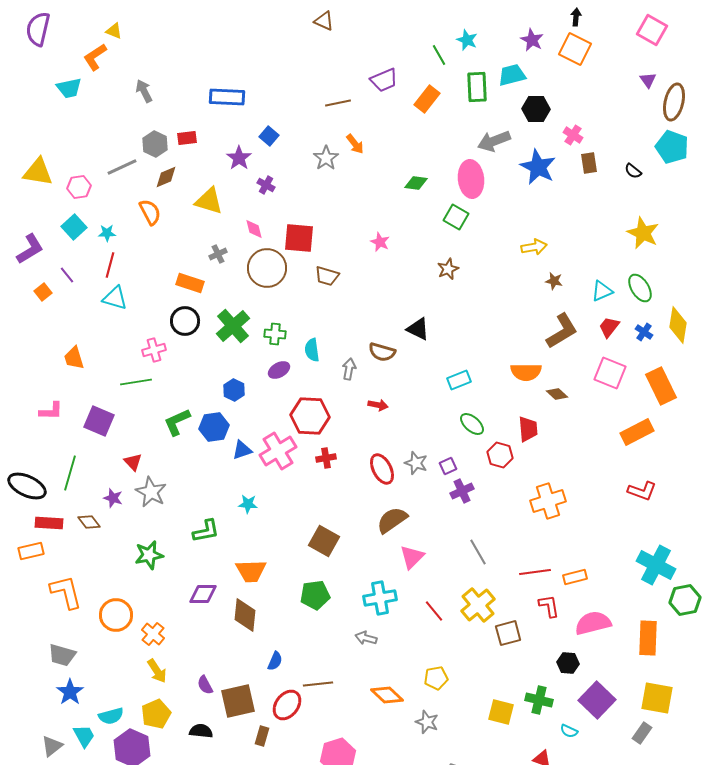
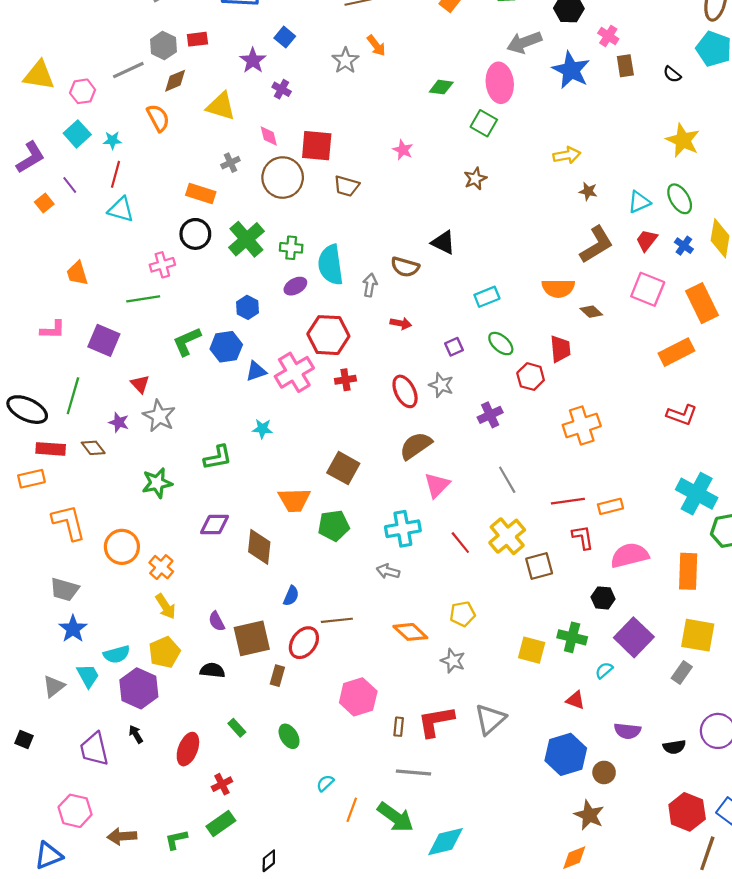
cyan semicircle: (312, 350) -> (331, 265), size x1.6
purple square: (448, 466) -> (454, 347), moved
orange trapezoid: (251, 571) -> (294, 500), moved
cyan semicircle: (569, 731) -> (604, 670), turned 114

